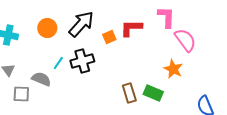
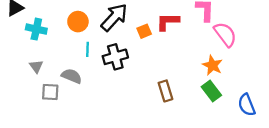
cyan line: (58, 63) -> (88, 49), moved, turned -32
green rectangle: (153, 93) -> (211, 91), moved, turned 30

